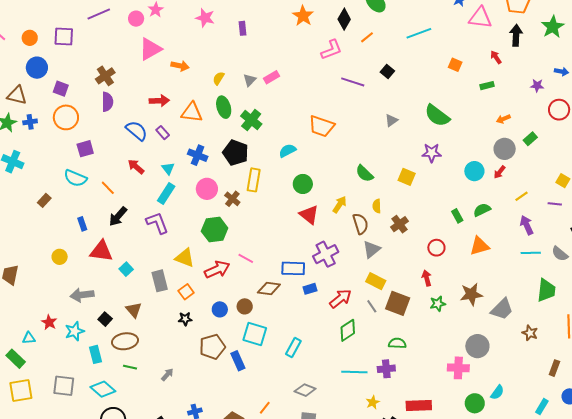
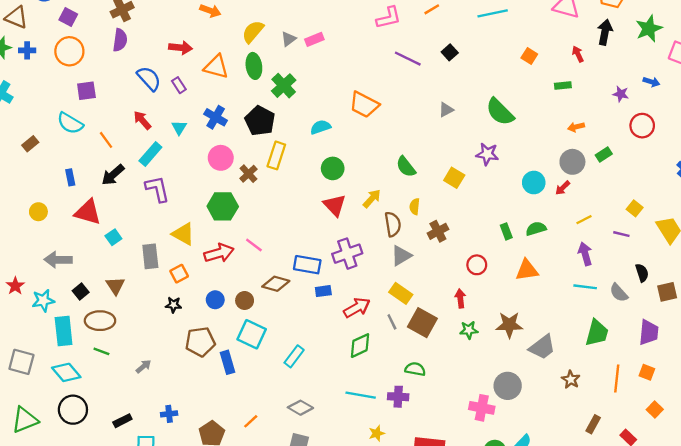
yellow semicircle: (219, 78) -> (253, 32), size x1.5
cyan rectangle: (166, 193) -> (150, 154), moved
cyan rectangle: (95, 354) -> (64, 331), size x1.4

